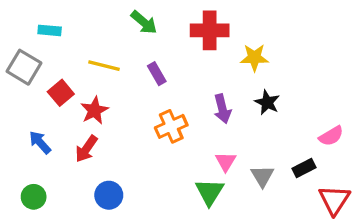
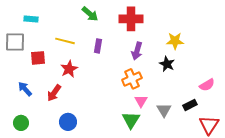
yellow star: (254, 58) -> (175, 41), moved
gray square: (24, 67) -> (15, 42), turned -30
purple rectangle: (157, 74) -> (98, 46), turned 40
red square: (61, 93) -> (38, 58), turned 35
purple arrow: (222, 109) -> (137, 51), moved, turned 30
red star: (94, 110) -> (69, 69), moved
orange cross: (171, 126) -> (132, 79), moved

